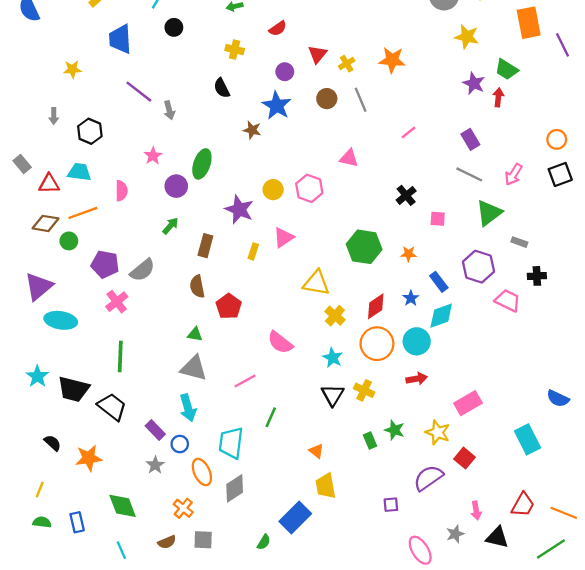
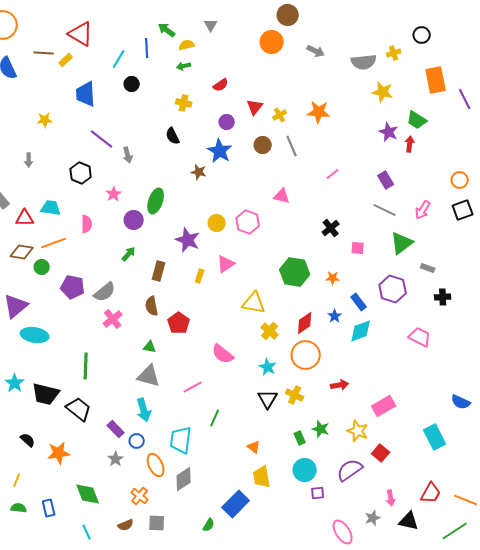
black hexagon: (90, 131) -> (81, 173), moved
pink trapezoid: (508, 300) -> (420, 337), moved
pink cross: (117, 302) -> (113, 319), moved
cyan circle: (417, 341) -> (305, 470), moved

